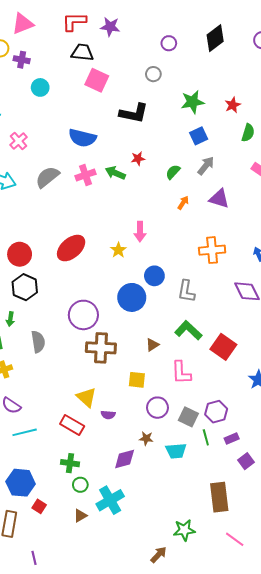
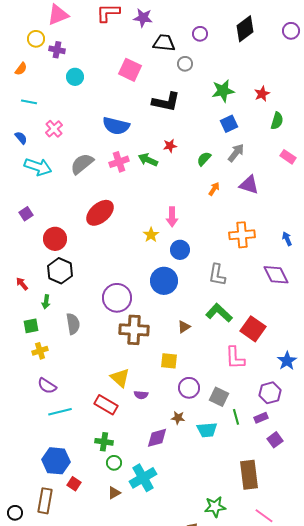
black trapezoid: (82, 52) -> (164, 43), moved
red ellipse: (71, 248) -> (100, 213), moved
blue circle: (154, 276) -> (180, 250), moved
pink L-shape: (181, 373) -> (235, 358), moved
purple hexagon: (216, 412) -> (270, 393), moved

